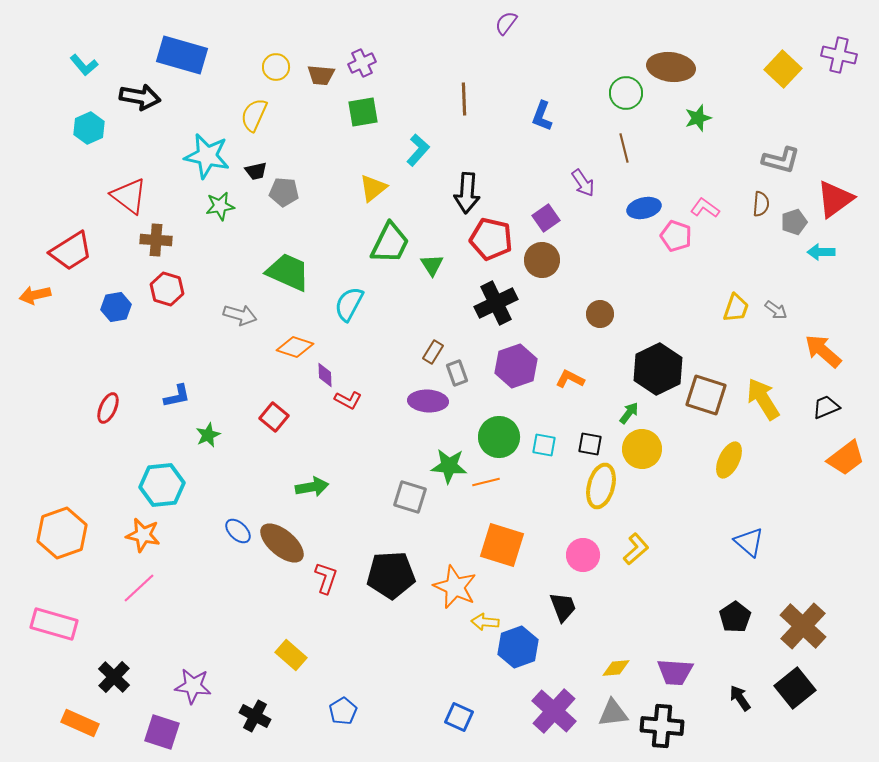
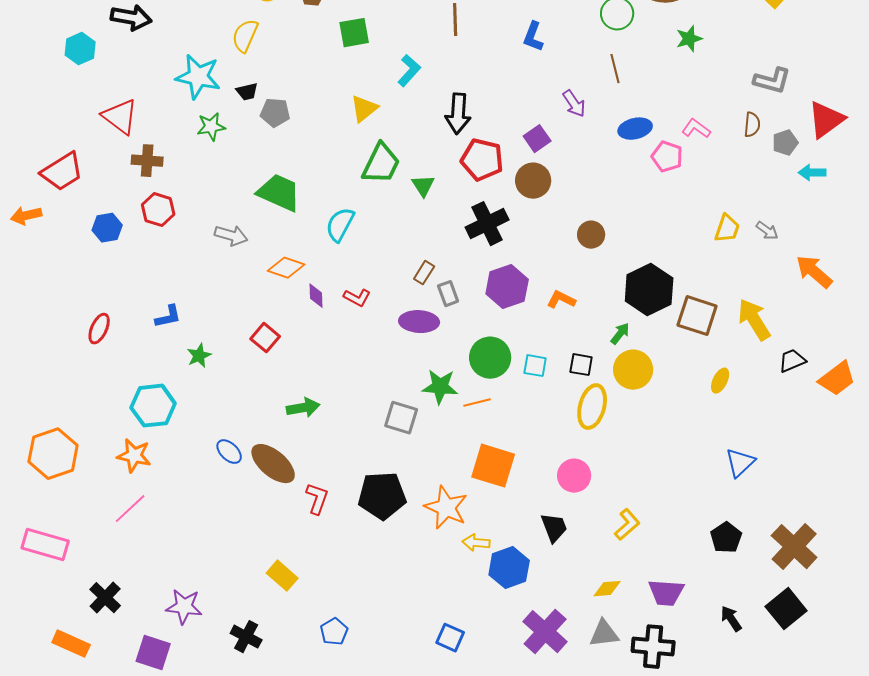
red L-shape: (348, 400) -> (357, 298), moved
black trapezoid: (826, 407) -> (792, 361), moved
yellow ellipse: (729, 460) -> (720, 381), size x0.7
blue triangle: (749, 542) -> (740, 463), turned 36
yellow L-shape: (636, 549) -> (627, 525), moved

